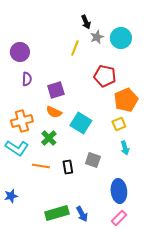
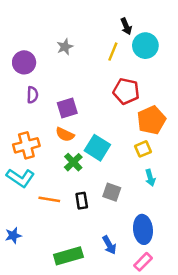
black arrow: (86, 22) -> (126, 26), moved
gray star: (97, 37) -> (65, 47), moved
yellow line: (75, 48) -> (113, 52), moved
green cross: (49, 138) -> (73, 162), moved
blue arrow: (82, 214) -> (109, 245), moved

